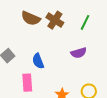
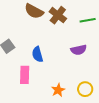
green line: (85, 22) -> (88, 20), turned 49

